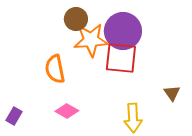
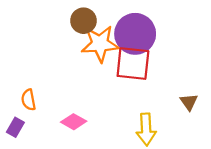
orange semicircle: (55, 69) -> (29, 100), moved, size x0.7

